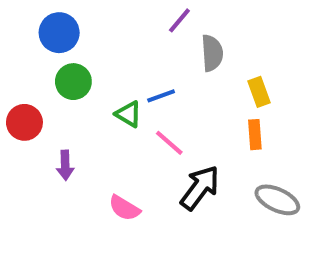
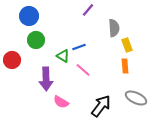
gray semicircle: (212, 53) -> (114, 28), moved
purple arrow: (65, 165) -> (46, 79), moved, size x1.6
black arrow: (200, 188) -> (101, 106), moved

